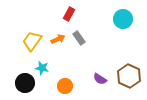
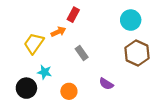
gray rectangle: (79, 38) -> (82, 53), moved
orange arrow: (58, 39) -> (58, 32), moved
brown hexagon: (129, 76) -> (137, 53), moved

